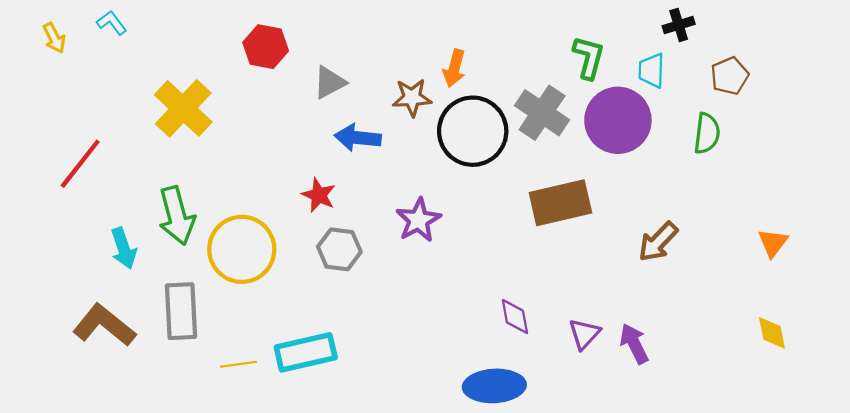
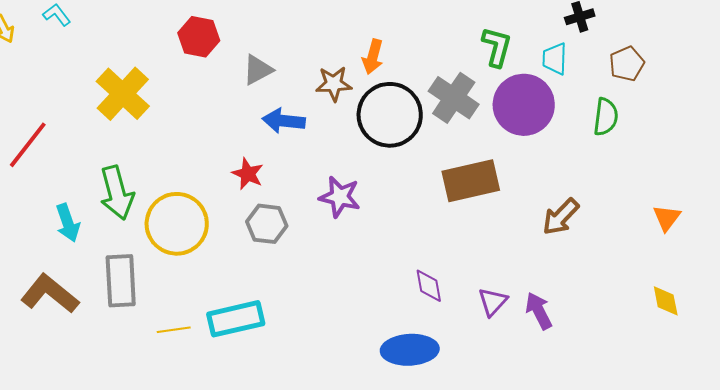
purple star: (418, 220) -> (340, 197), turned -30

